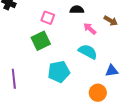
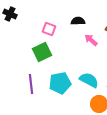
cyan semicircle: (88, 52) -> (89, 80), moved
purple line: (14, 79) -> (31, 84), moved

